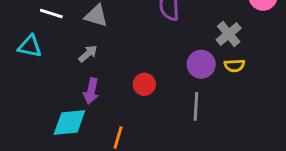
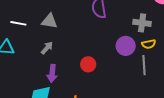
gray cross: (229, 34) -> (142, 23), turned -36
gray line: (196, 106) -> (144, 65), moved

